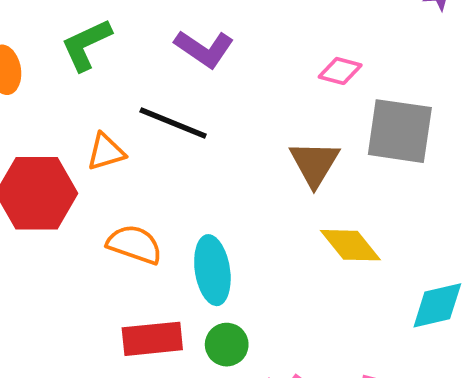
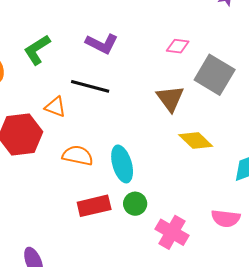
gray square: (400, 131) -> (215, 75), turned 30
orange triangle: (106, 152) -> (55, 107), turned 45

